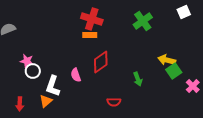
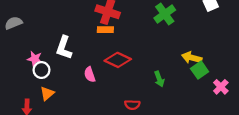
red diamond: (101, 62) -> (118, 60), turned 60
white L-shape: (53, 86) -> (64, 48), moved
orange triangle: (46, 101) -> (47, 94), moved

